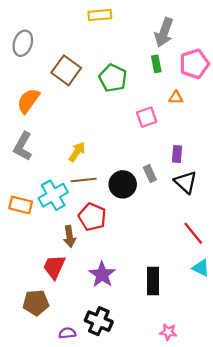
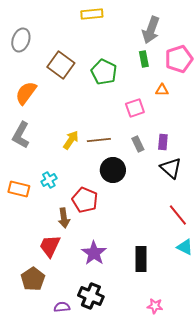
gray rectangle: (150, 174) -> (138, 144), moved
brown line: (84, 180) -> (99, 140), moved
cyan cross: (53, 195) -> (49, 180), size x0.6
brown pentagon: (36, 303) -> (33, 279), turned -30

